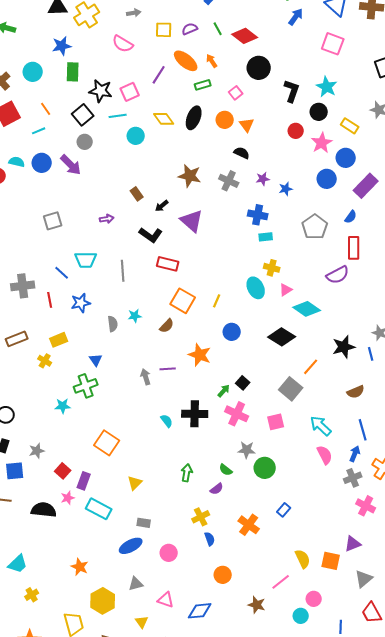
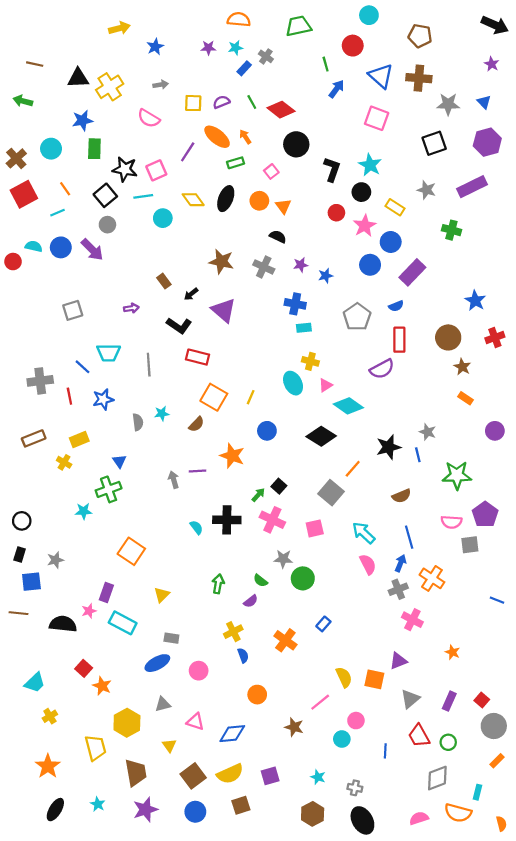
blue semicircle: (351, 217) -> (396, 306), turned 32
red square: (63, 471) -> (84, 668), moved

